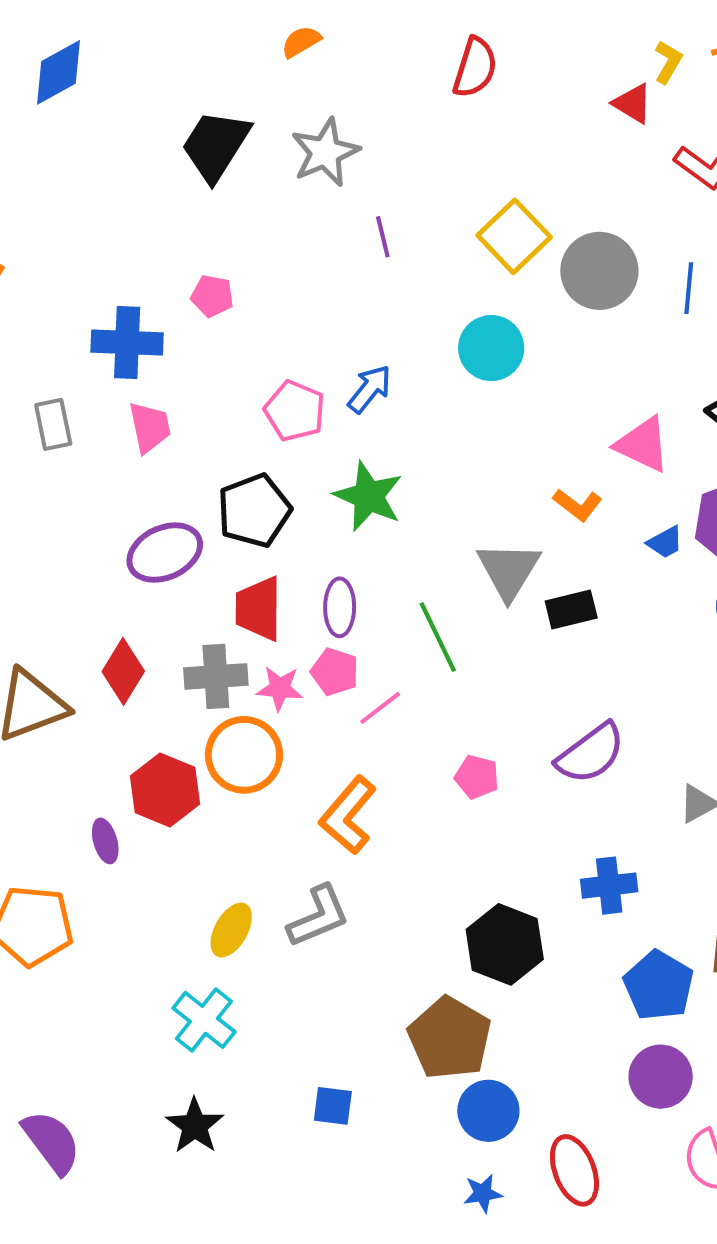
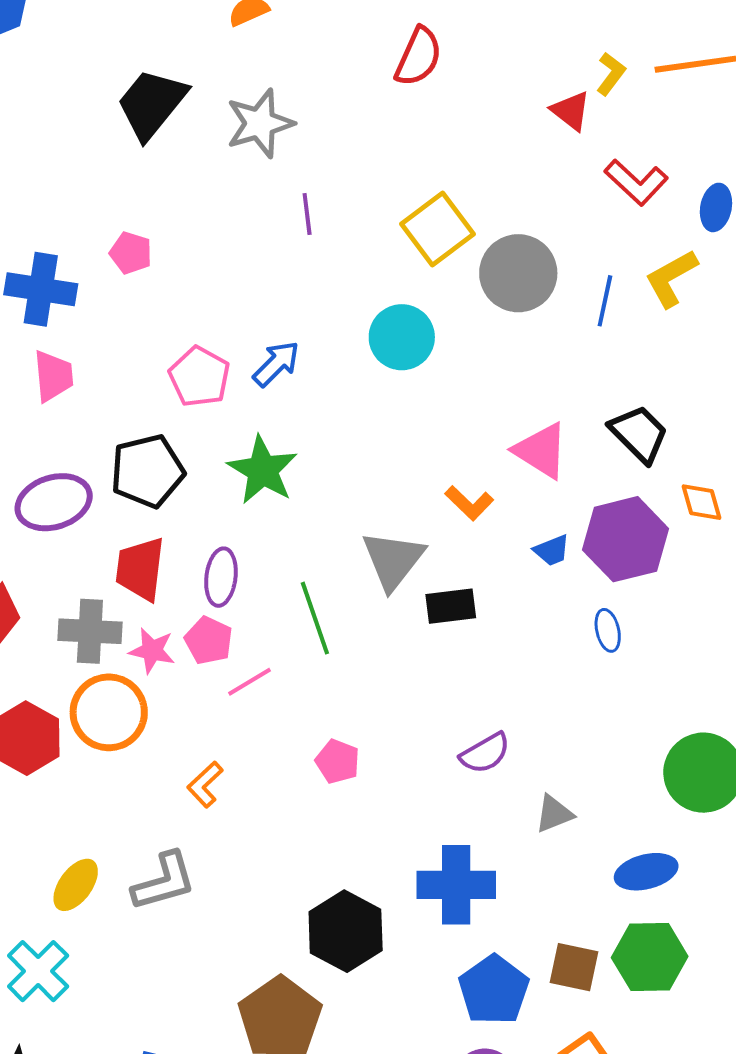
purple semicircle: (591, 753) -> (485, 753), moved, size x0.7
orange L-shape: (348, 815) -> (205, 785), size x0.6
blue cross: (609, 886) -> (456, 885), size x1.4

